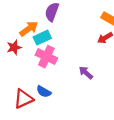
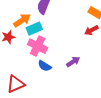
purple arrow: (86, 73) -> (73, 62), turned 104
blue semicircle: (44, 92) -> (45, 66), moved

